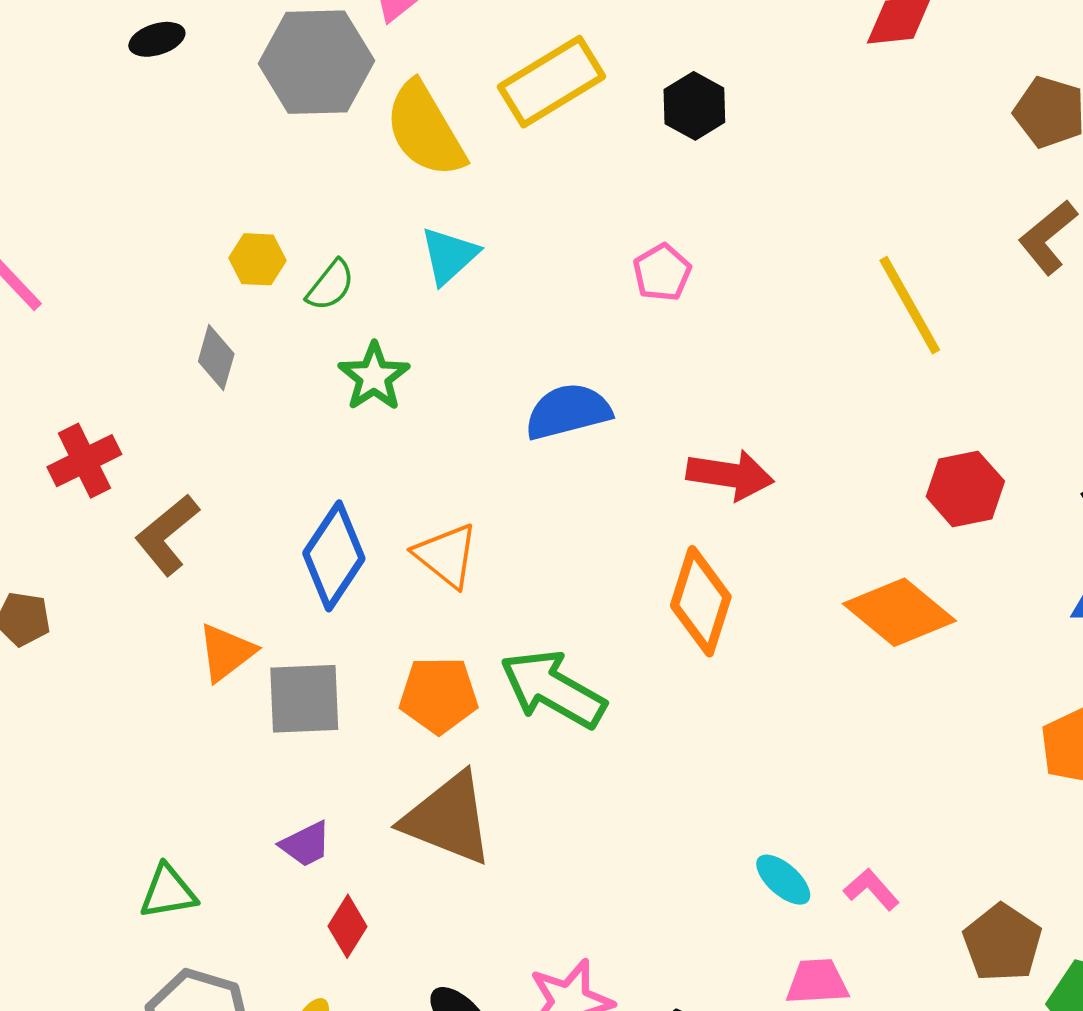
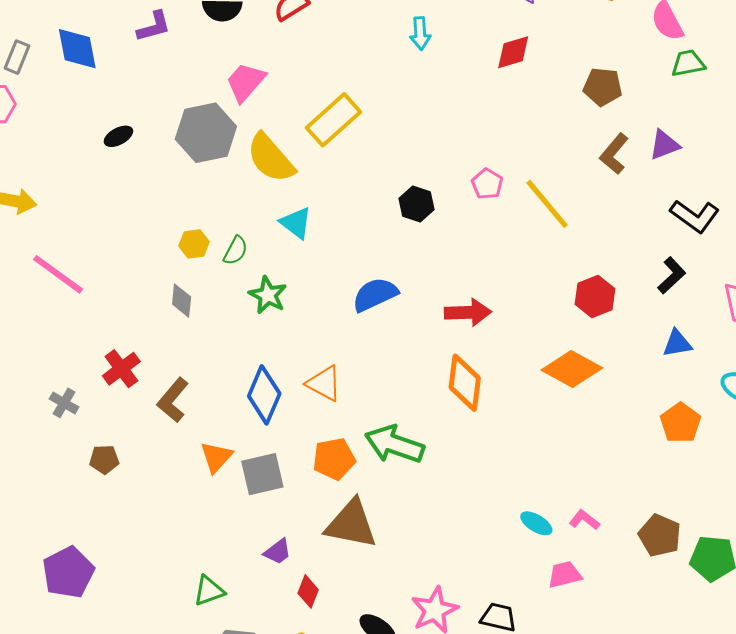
black hexagon: (694, 106) -> (416, 204), moved
cyan triangle: (449, 255) -> (296, 223), turned -30
pink pentagon: (662, 272) -> (487, 184), moved

